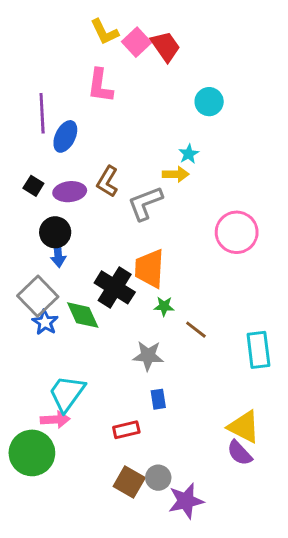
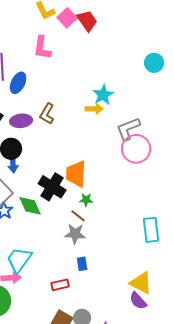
cyan circle: (209, 102) -> (154, 63), moved
cyan star: (189, 154) -> (103, 95), size x1.5
gray L-shape: (145, 203) -> (128, 129), moved
brown line: (196, 330) -> (78, 216), moved

